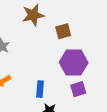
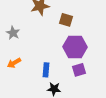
brown square: (63, 31) -> (66, 20), turned 32

